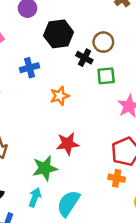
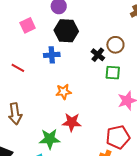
black hexagon: (59, 34) -> (66, 31), moved
orange star: (60, 96) -> (64, 92), moved

